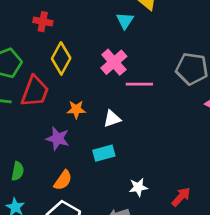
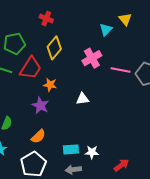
pink line: (139, 84) -> (121, 70), moved
orange star: (76, 109) -> (50, 85), moved
cyan rectangle: (104, 153) -> (71, 149), moved

